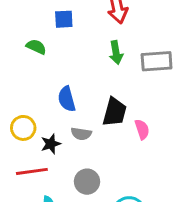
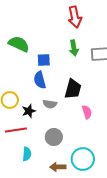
blue square: (64, 19) -> (44, 60), moved
green semicircle: (36, 47) -> (19, 44), size x1.5
pink semicircle: (142, 129) -> (87, 112), moved

